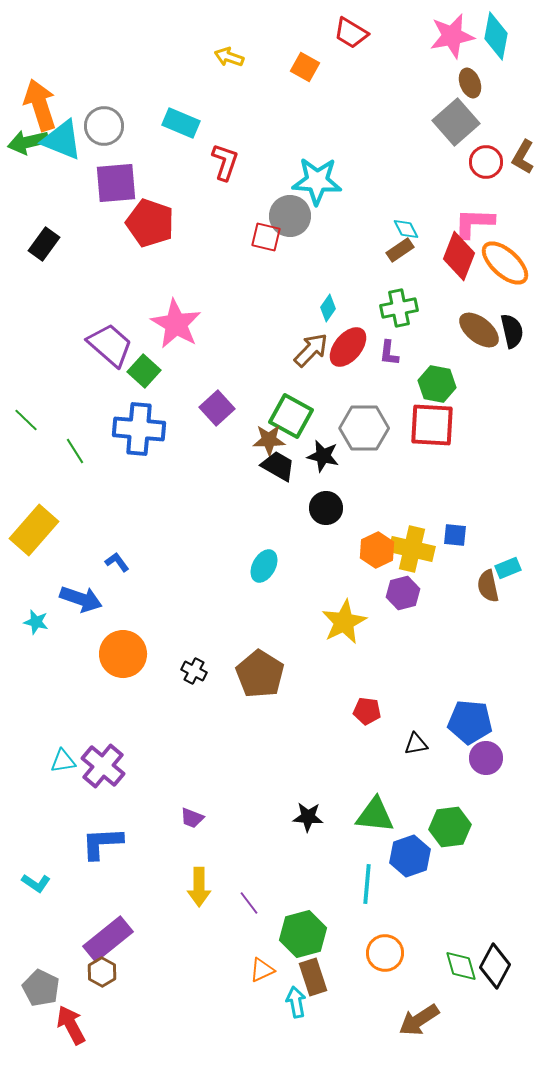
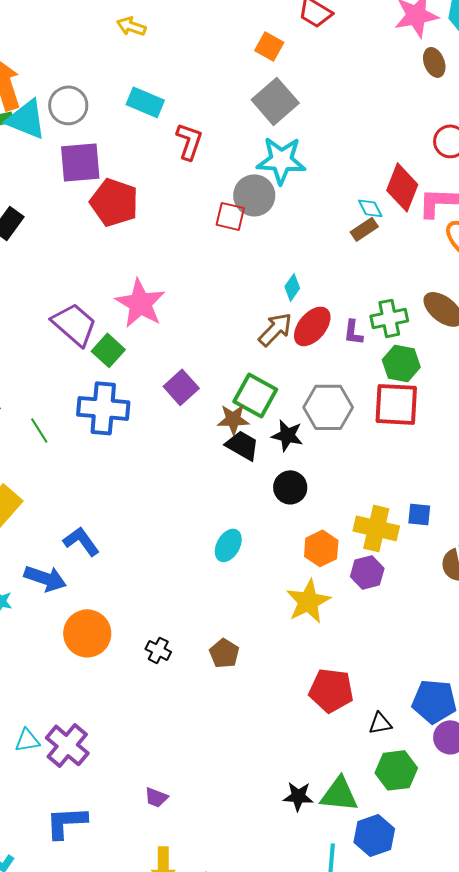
yellow arrow: (229, 57) -> (131, 26), moved
gray square: (456, 122) -> (275, 101), moved
red diamond: (459, 256) -> (402, 187), moved
green cross: (399, 308) -> (389, 318), moved
orange hexagon: (377, 550) -> (321, 548), moved
blue L-shape: (117, 562) -> (81, 541), size x1.5
brown pentagon: (260, 674) -> (224, 653), size x0.6
red pentagon: (367, 711) -> (331, 690), size x1.6
black star: (308, 817) -> (298, 796), moved
green hexagon: (450, 827) -> (396, 770), moved

